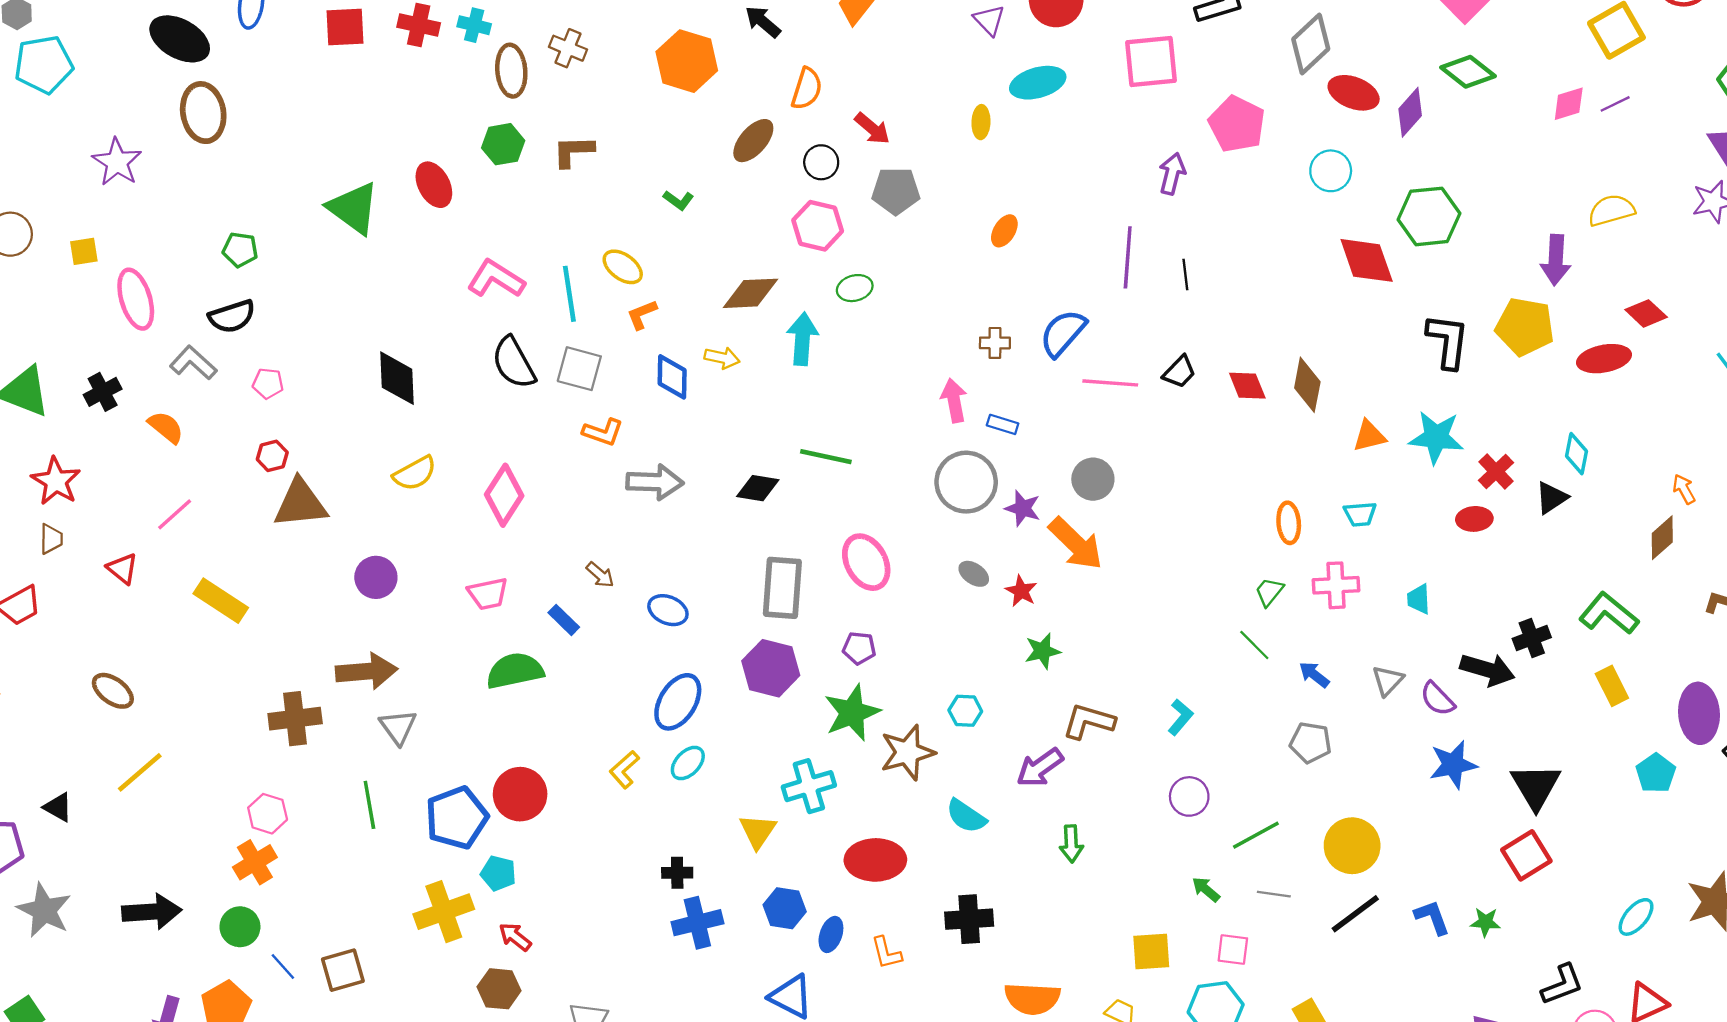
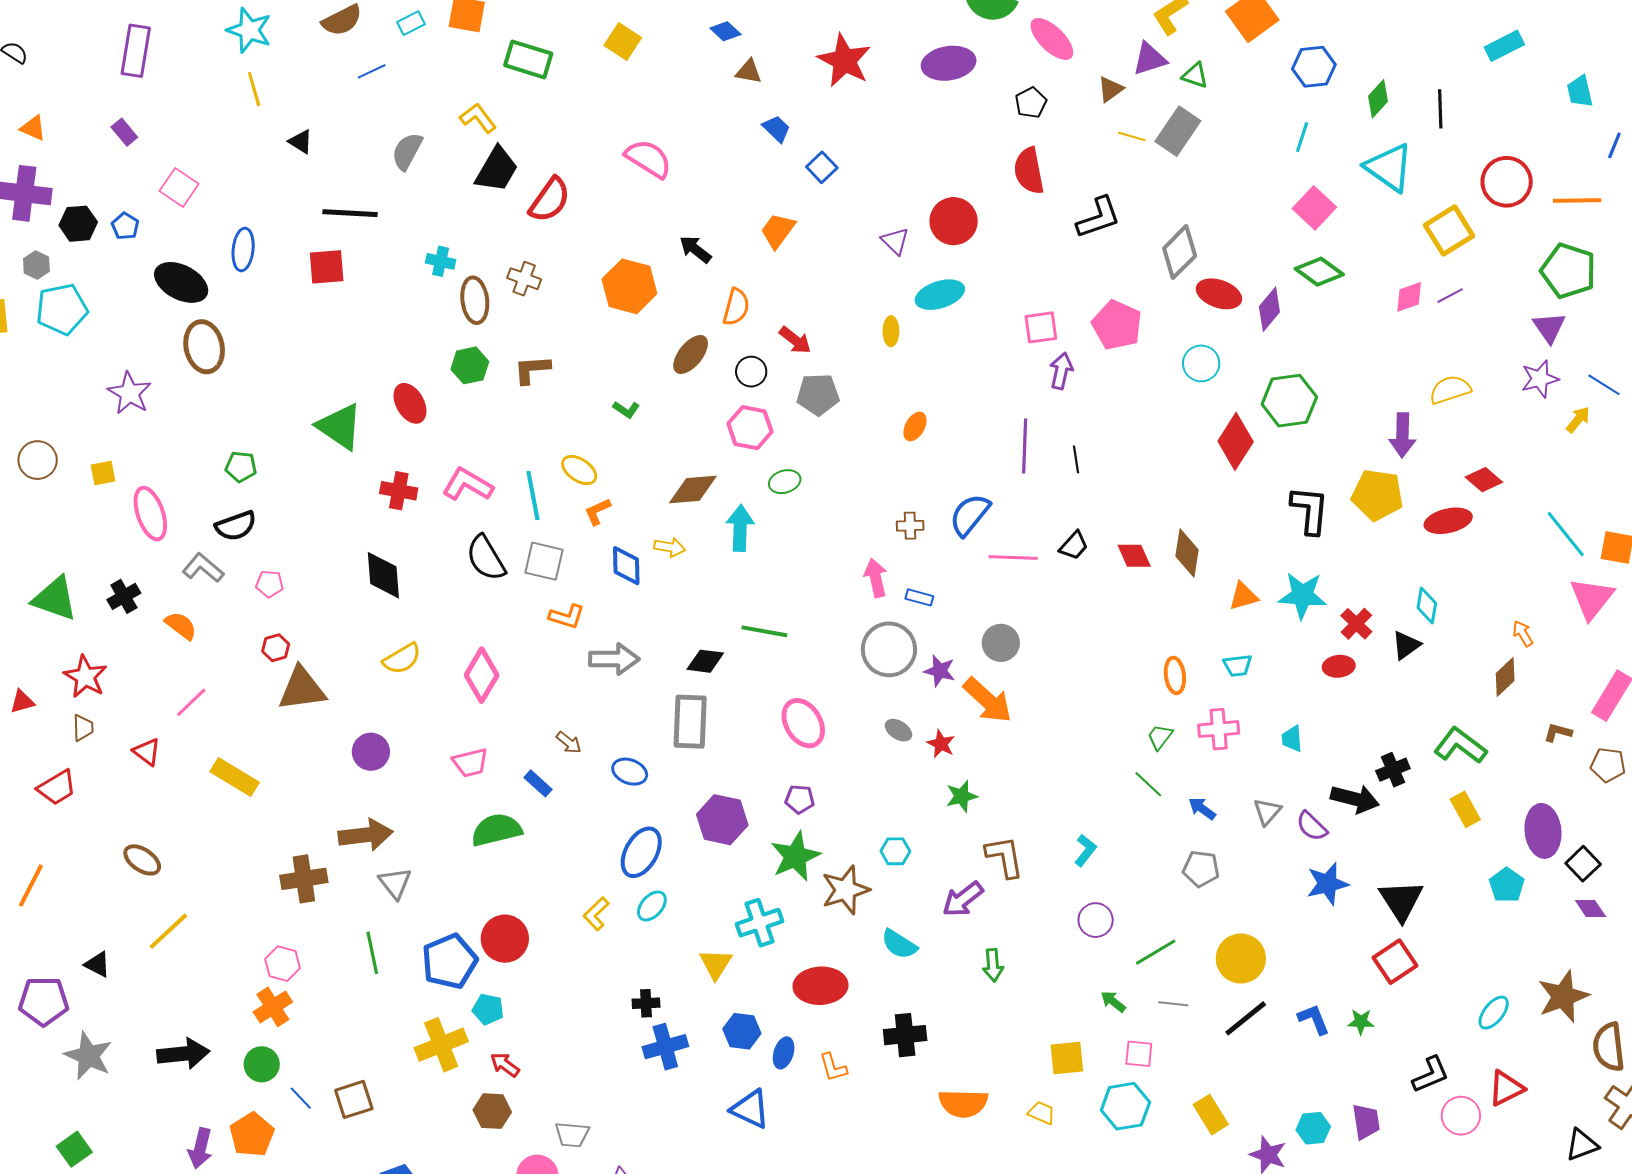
red cross: (419, 25) -> (399, 491), moved
pink square: (1151, 62) -> (1041, 327), moved, size x0.7
red diamond: (1367, 260) -> (1236, 441), turned 54
gray rectangle: (782, 588) -> (690, 722), moved
brown L-shape: (1089, 721) -> (1005, 857), turned 66

